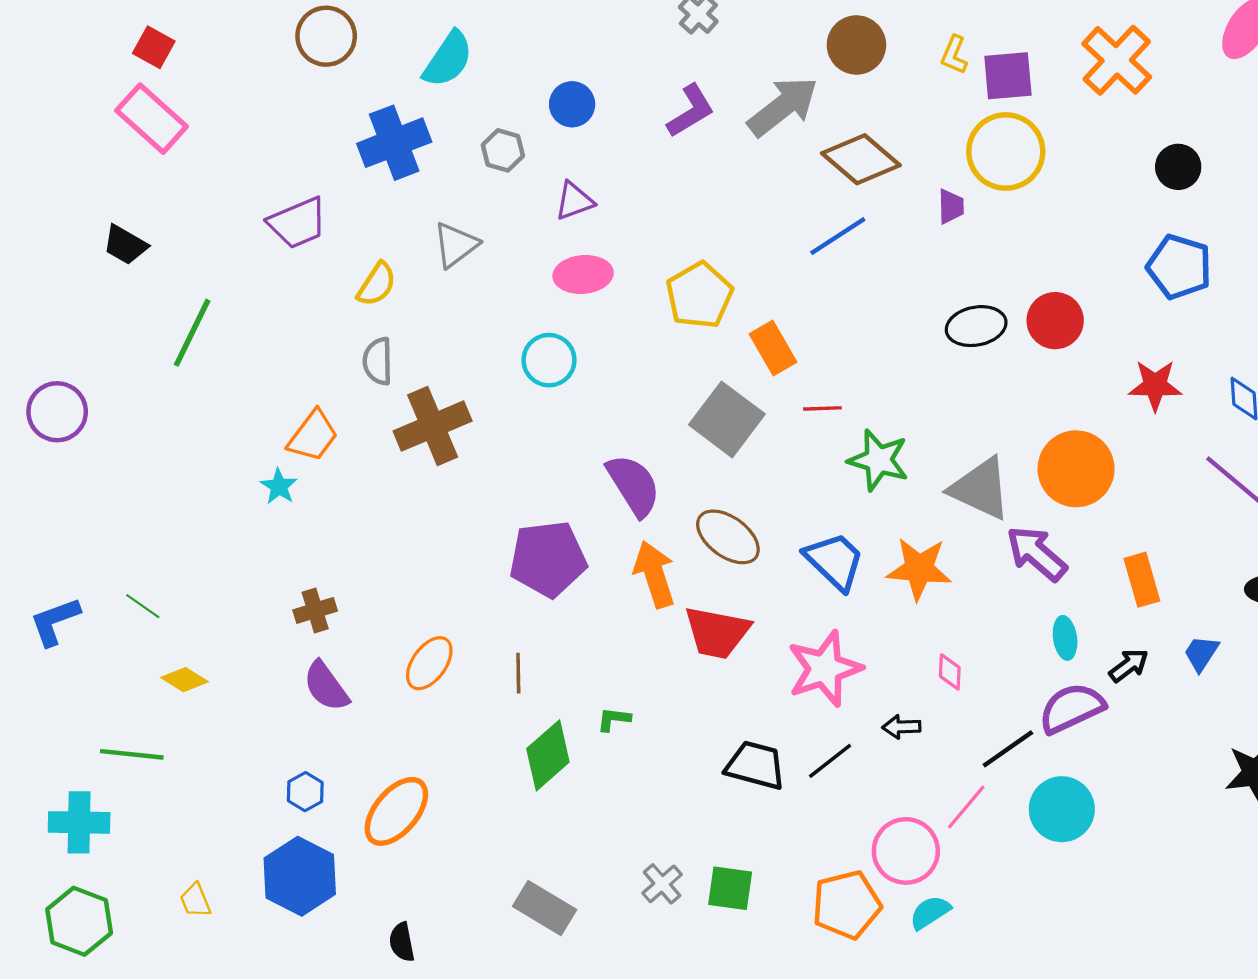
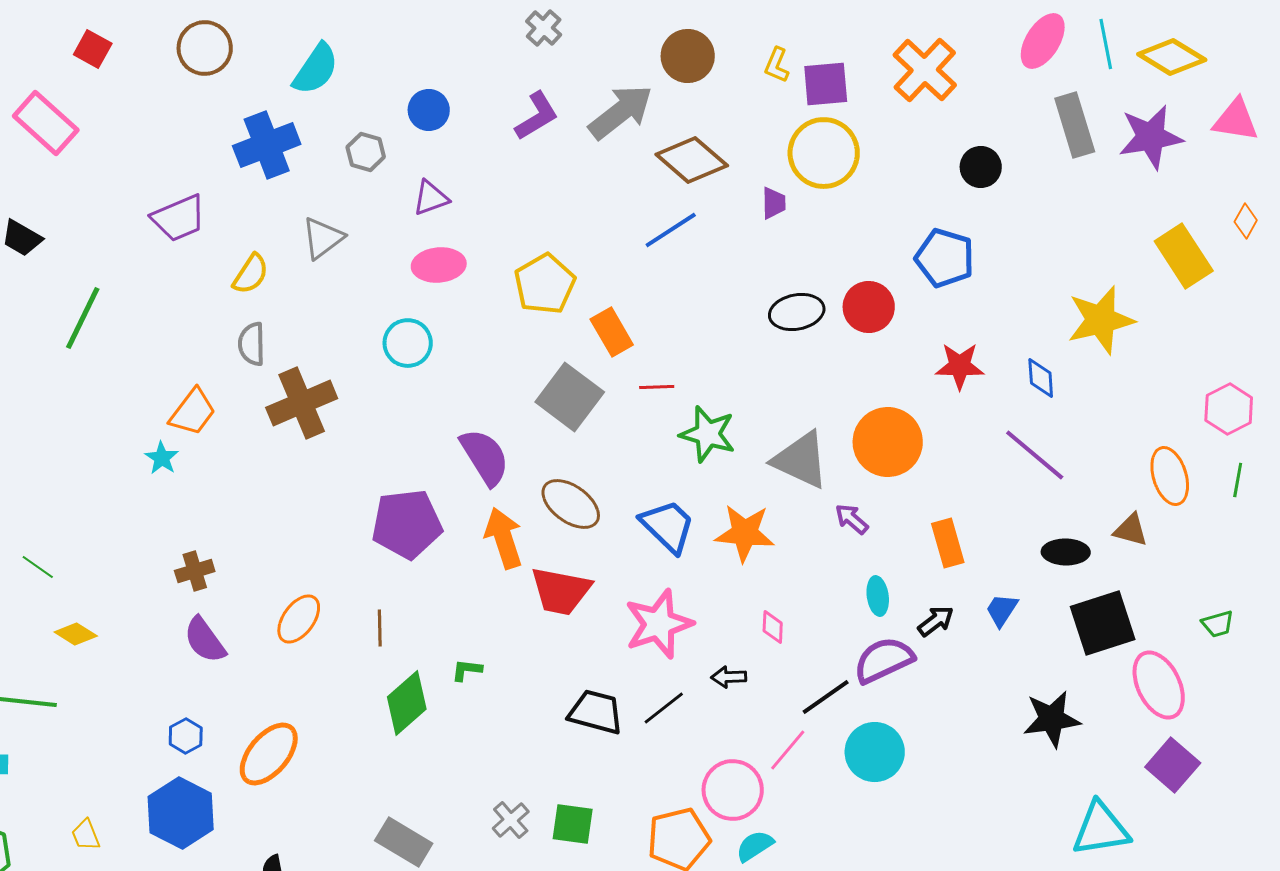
red square: (154, 47) -> (93, 49), moved
blue pentagon: (1179, 267) -> (945, 258), moved
purple arrow: (1037, 553) -> (852, 519), size x0.6

